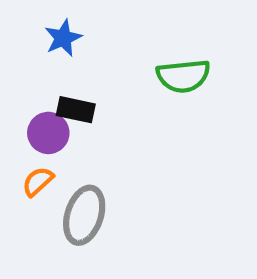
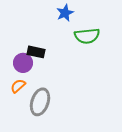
blue star: (63, 38) -> (65, 13), moved

